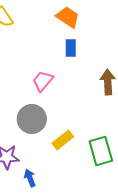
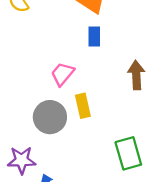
yellow rectangle: (63, 140) -> (83, 106), moved, turned -65

